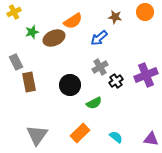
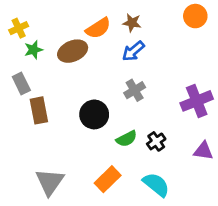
yellow cross: (14, 12) -> (19, 28), moved
brown star: (115, 17) -> (132, 23), moved
green star: (32, 32) -> (33, 50), moved
black cross: (116, 81) -> (156, 141), moved
cyan semicircle: (116, 137) -> (156, 185), size x1.5
purple triangle: (151, 139) -> (203, 151), moved

